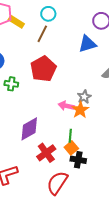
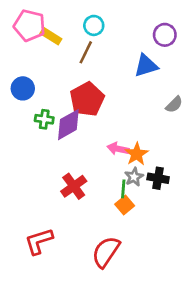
gray star: (84, 97) -> (134, 177), moved
purple diamond: (29, 129) -> (68, 125), moved
red cross: (46, 153) -> (74, 186), moved
black cross: (78, 160) -> (158, 178), moved

